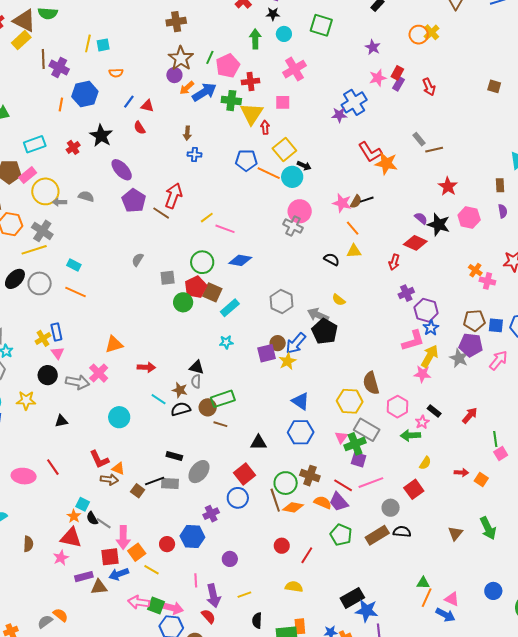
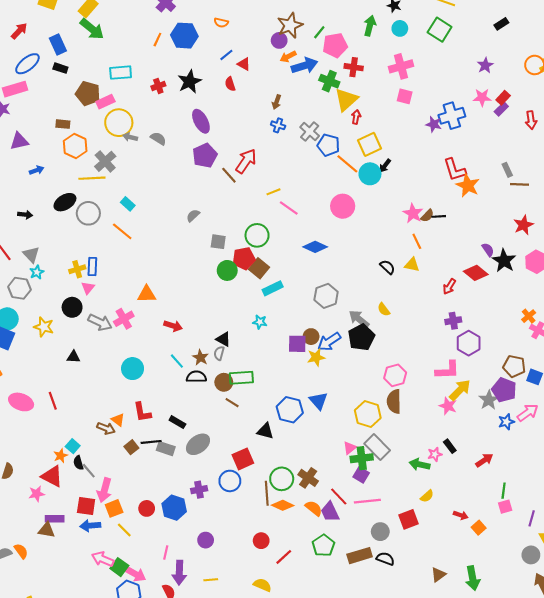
pink square: (283, 102) -> (405, 96), moved
black arrow: (304, 166) -> (385, 166), turned 88
pink circle: (300, 211) -> (343, 206), moved
gray cross: (293, 226) -> (310, 131), moved
blue diamond: (240, 260) -> (315, 247), moved
blue star: (431, 328) -> (506, 422), moved
pink hexagon: (397, 407) -> (395, 375), moved
blue hexagon: (301, 432) -> (290, 410), moved
red L-shape: (99, 459) -> (142, 412), moved
brown triangle: (99, 587) -> (47, 530), moved

